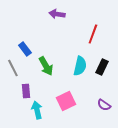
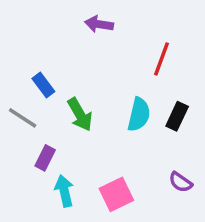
gray line: (13, 68) -> (23, 118), turned -30
purple rectangle: (26, 91) -> (45, 158), turned 32
pink square: (66, 101) -> (116, 194), moved

